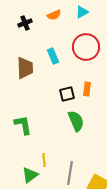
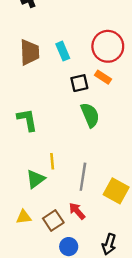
red circle: (86, 47) -> (108, 46), moved
cyan rectangle: (53, 56) -> (63, 51), moved
orange rectangle: (87, 89) -> (103, 77), turned -64

